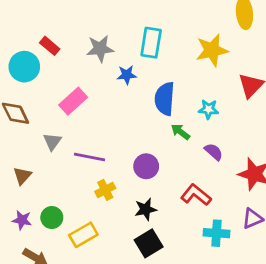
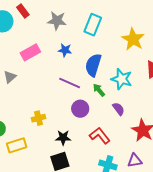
yellow star: (212, 50) -> (133, 39), turned 30
blue star: (127, 75) -> (65, 50), moved
cyan star: (208, 109) -> (122, 79), size x1.5
purple line: (89, 157) -> (70, 83), moved
purple circle: (146, 166) -> (80, 109), moved

